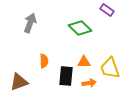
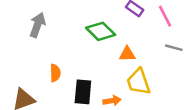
orange triangle: (84, 62) -> (127, 54), moved

